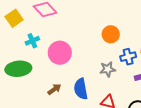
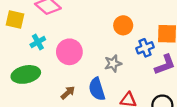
yellow square: (14, 18) -> (15, 19), turned -36
gray star: (108, 69) -> (113, 63), moved

